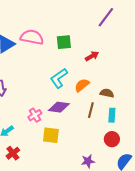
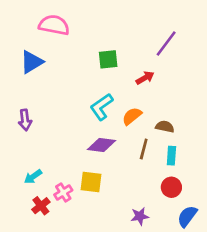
purple line: (106, 17) -> (166, 44), moved
pink semicircle: (32, 37) -> (54, 25), moved
pink cross: (35, 115) -> (63, 193), moved

